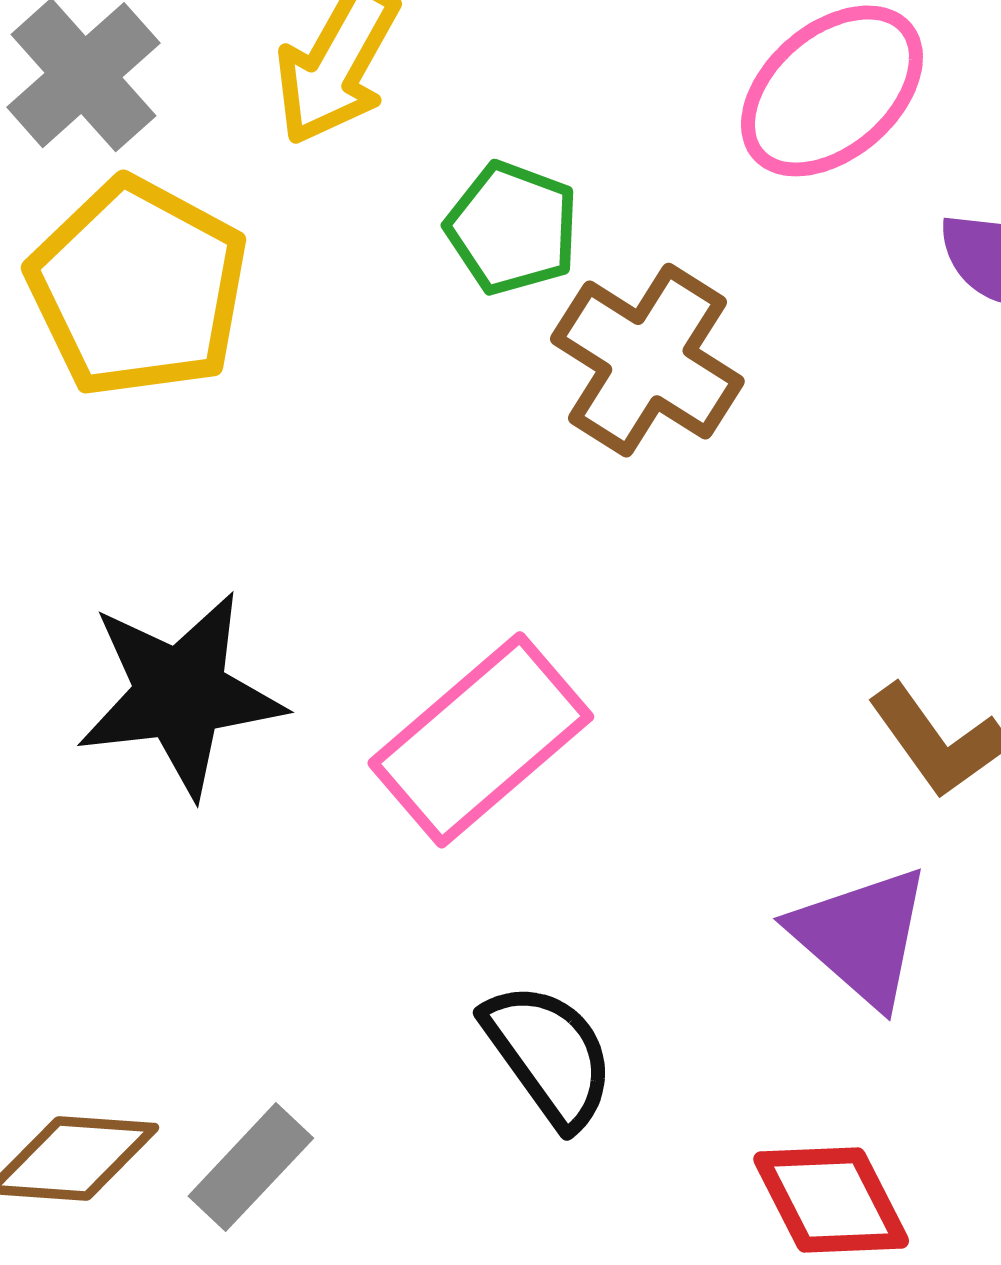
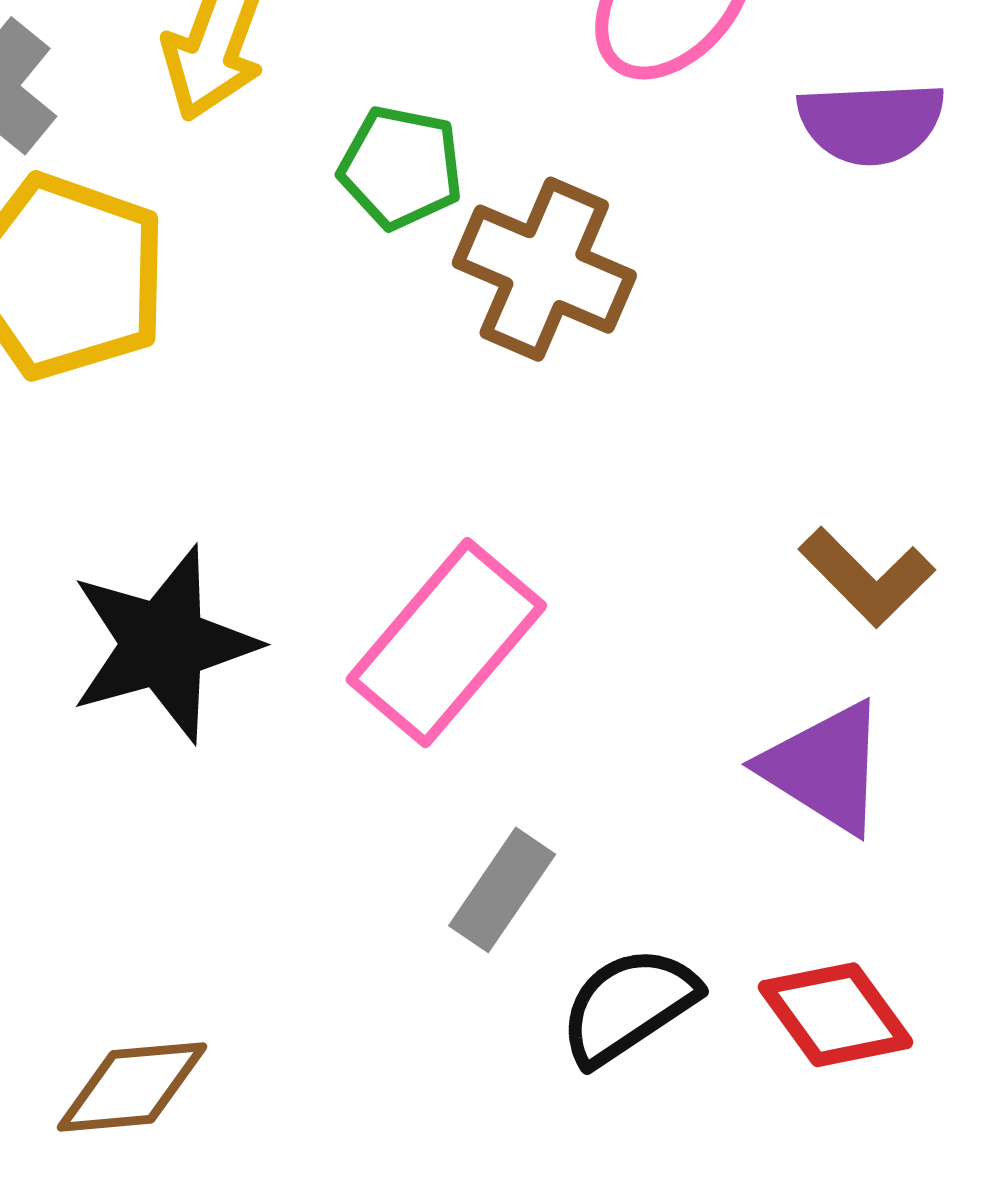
black semicircle: (549, 1055) -> (628, 1006), moved, turned -79
gray rectangle: (251, 1167) -> (502, 890), moved

